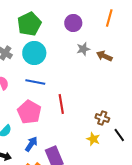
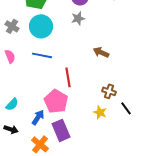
gray star: (83, 49) -> (78, 18), moved
brown arrow: (104, 56) -> (101, 52), moved
pink pentagon: (29, 112) -> (56, 101), moved

